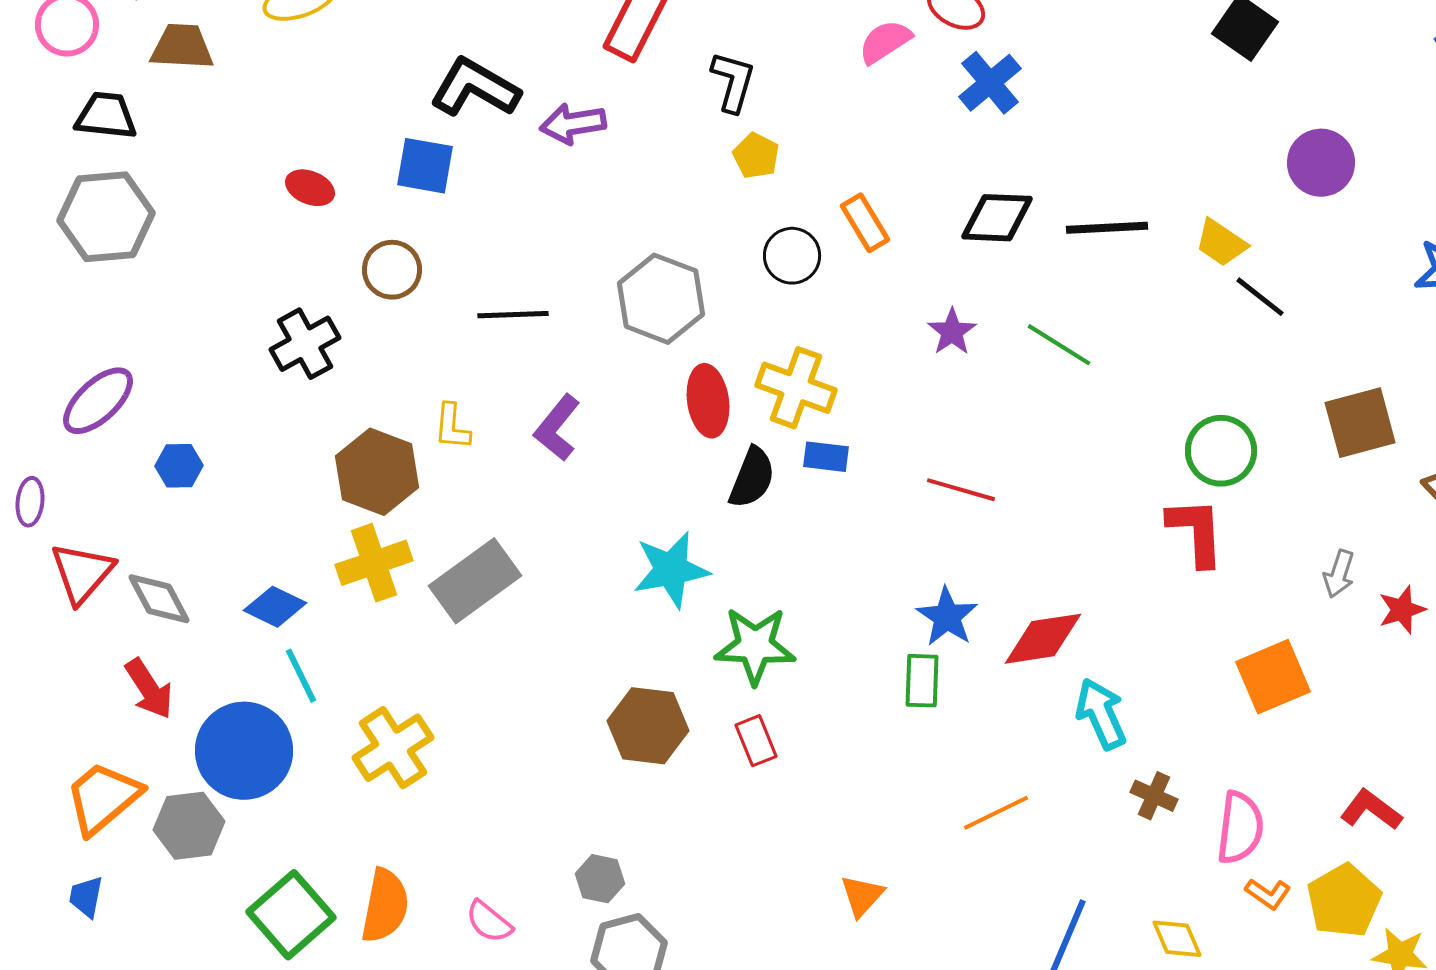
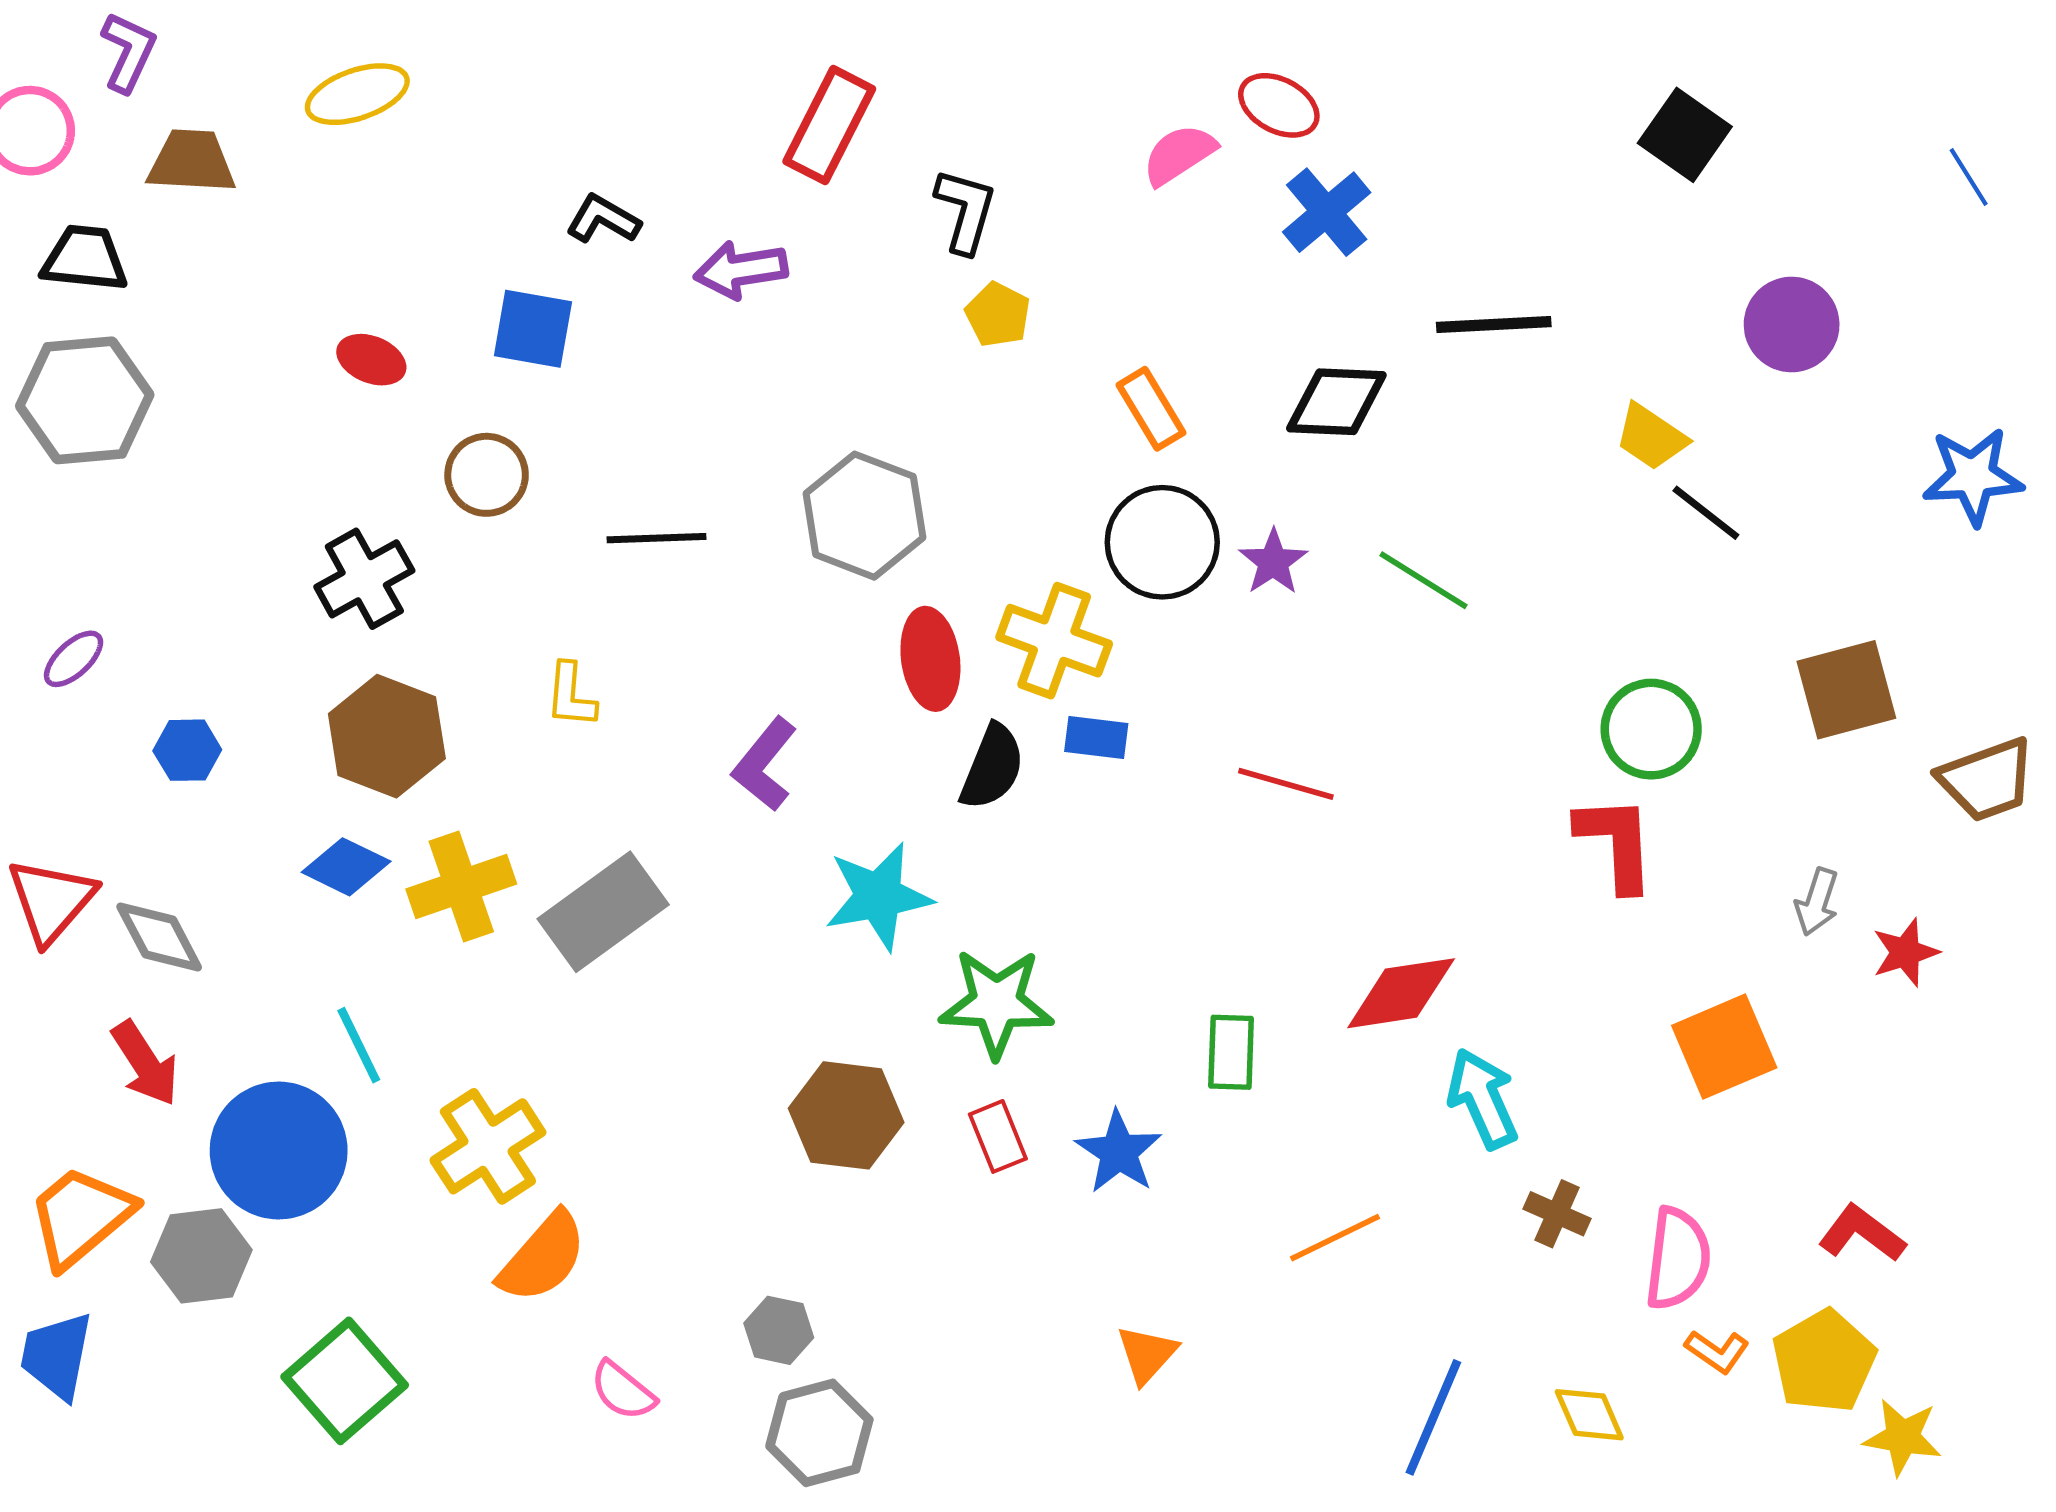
black L-shape: (475, 88) -> (603, 219), size x0.6
black line: (1107, 228) -> (1494, 325), moved
black circle: (792, 256) -> (1162, 542), moved, size x1.4
purple ellipse: (98, 401) -> (74, 659), size x0.6
purple L-shape: (557, 428) -> (765, 764), moved
brown hexagon: (377, 472) -> (387, 736), moved
blue diamond: (275, 607) -> (346, 867), moved
blue star: (947, 617) -> (1119, 1152), moved
blue trapezoid: (86, 897) -> (57, 1356), size x1.5
orange semicircle: (385, 906) -> (543, 1257), moved, turned 30

